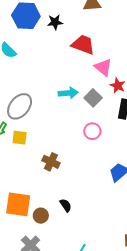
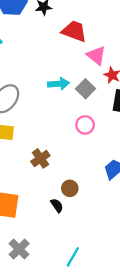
brown cross: (51, 162) -> (40, 158), turned 30
brown circle: (41, 216) -> (70, 188), moved

